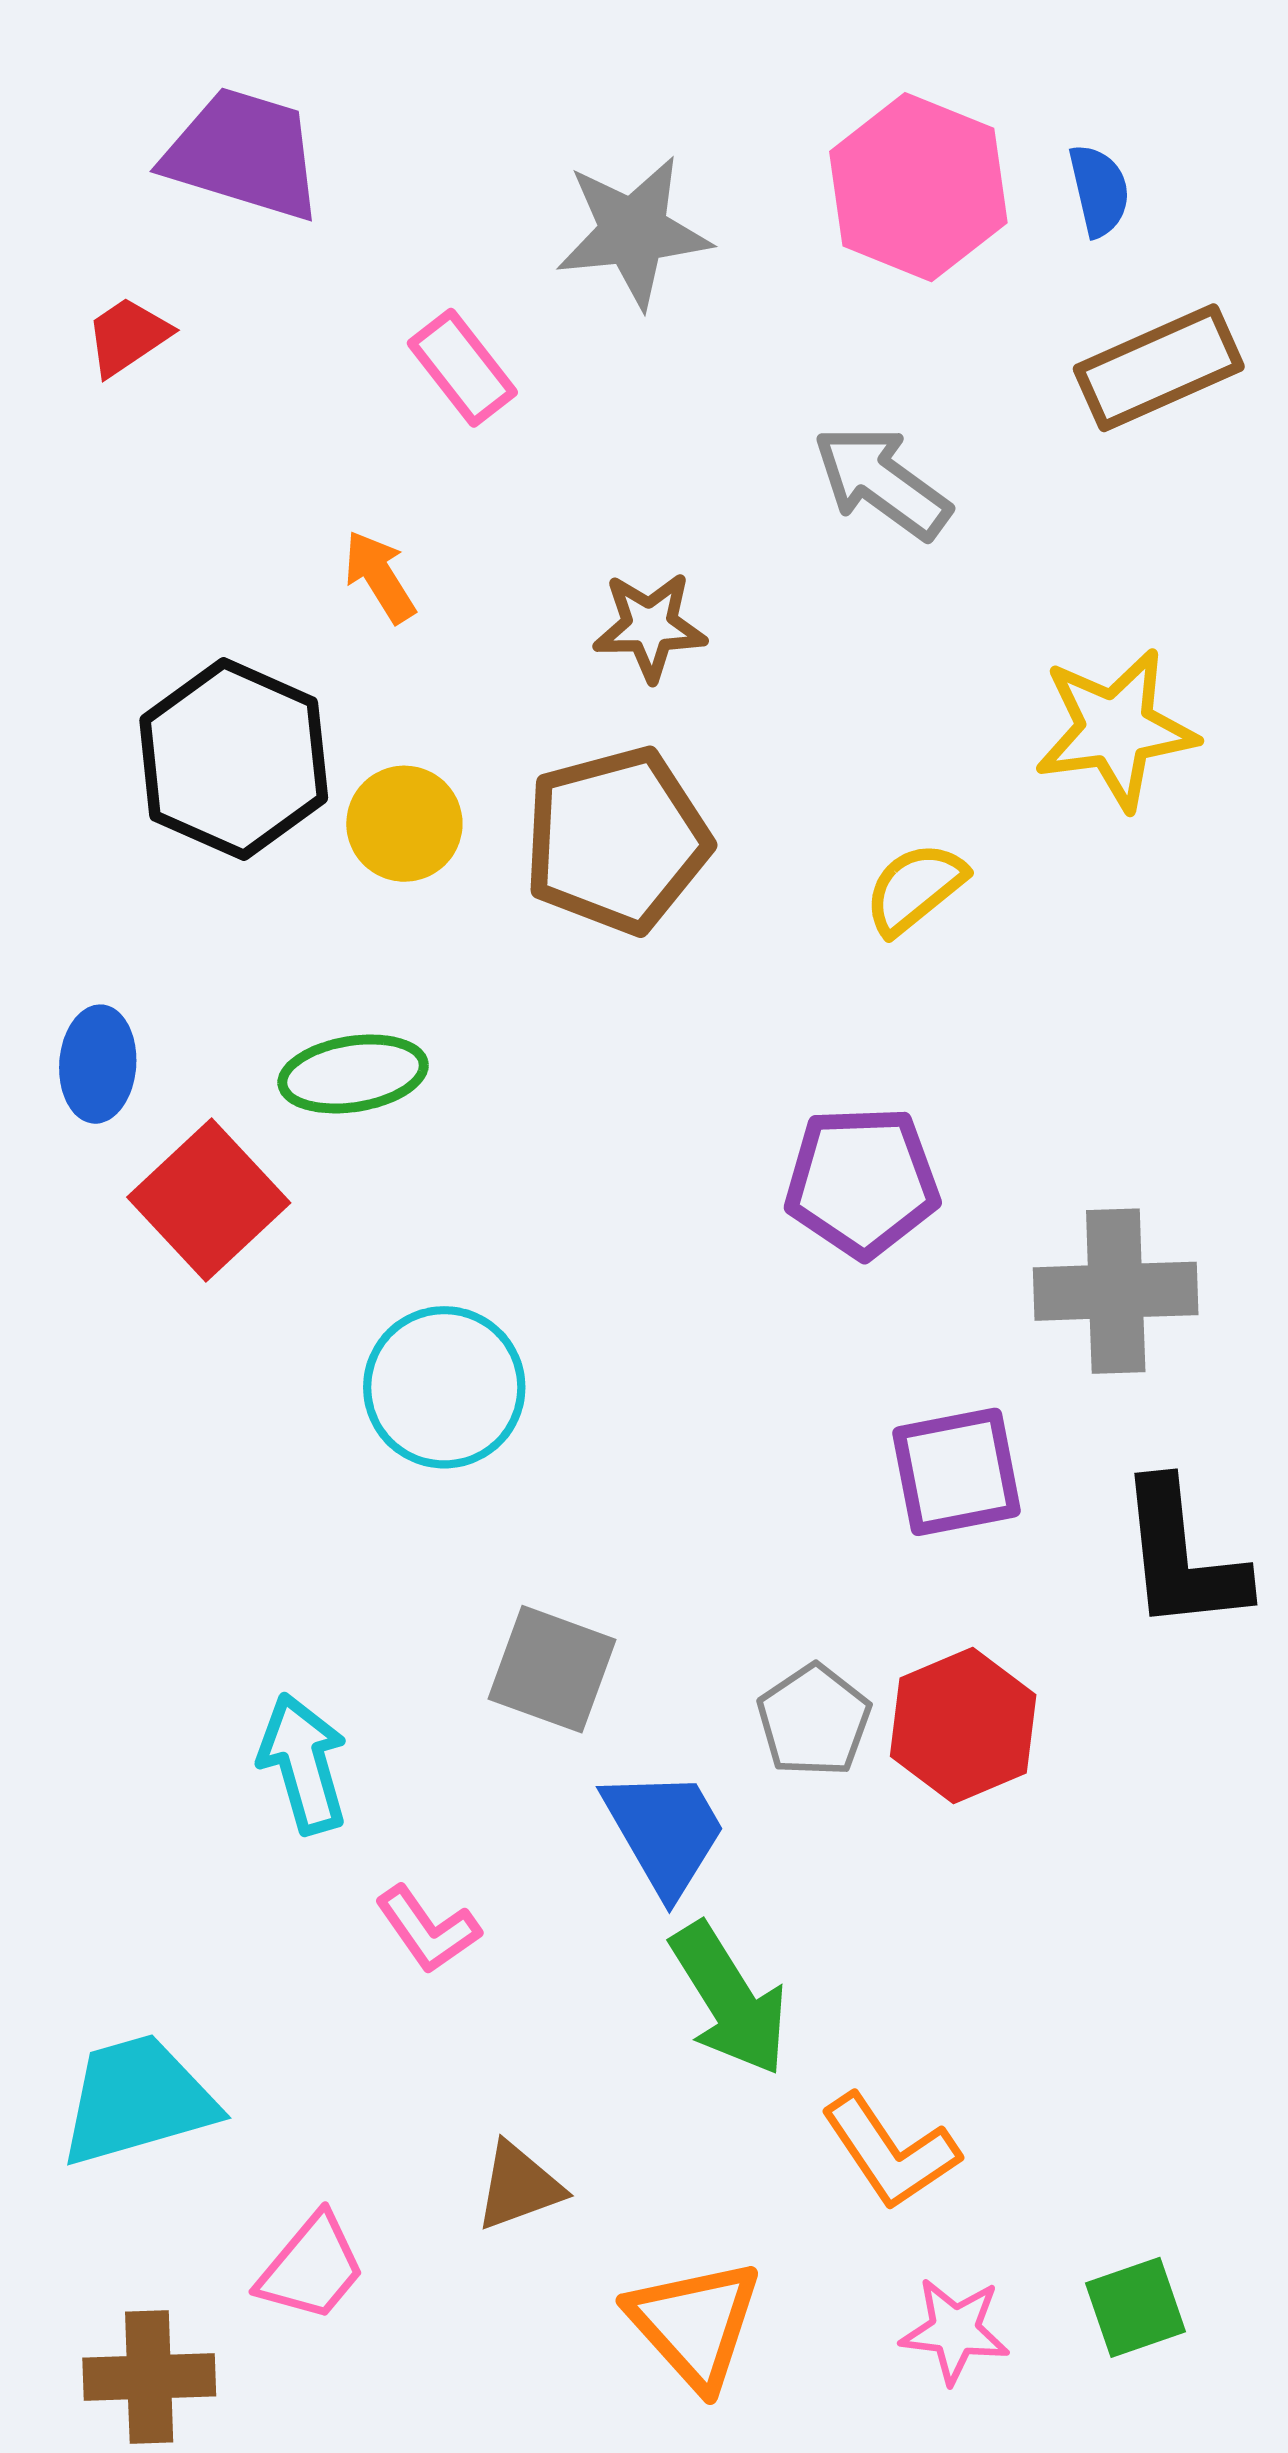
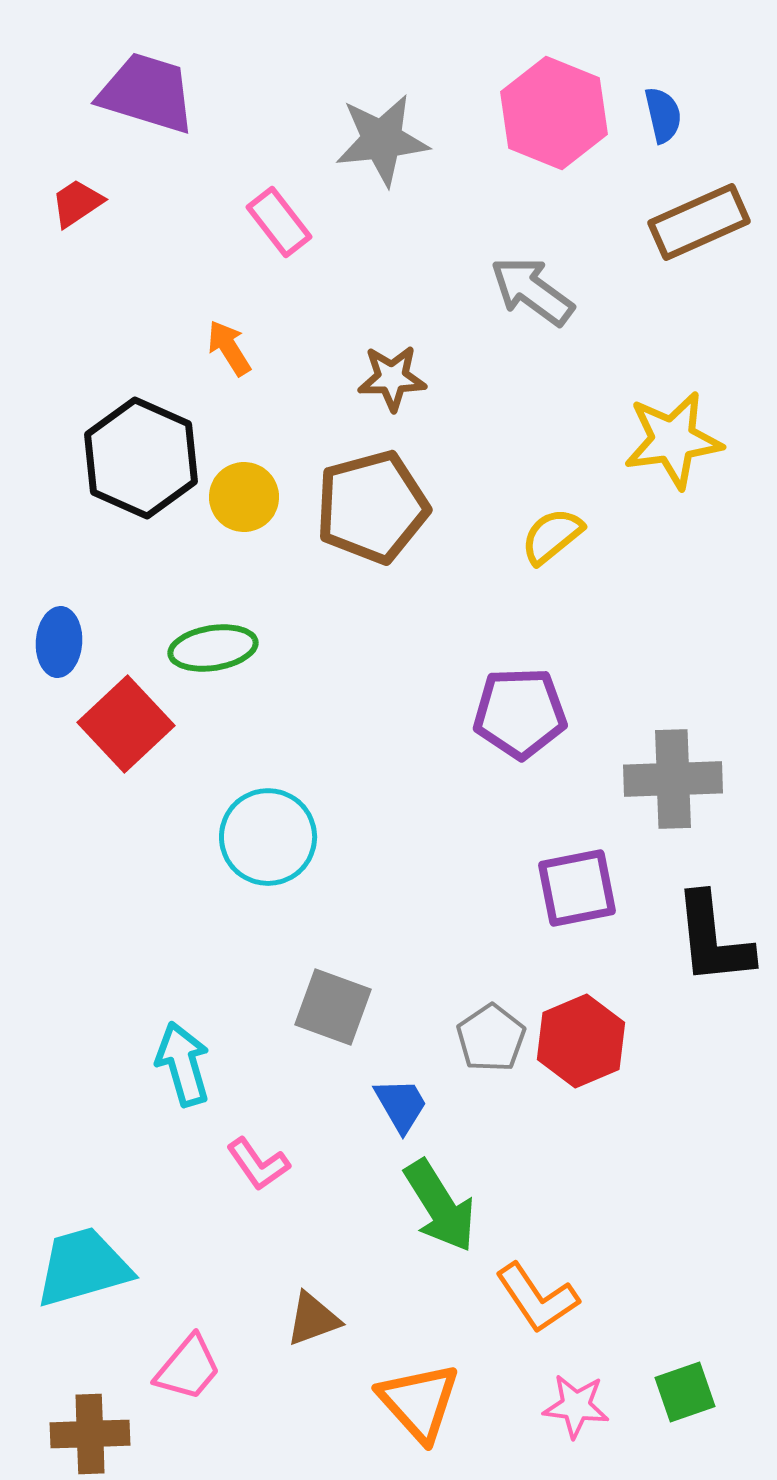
blue trapezoid: (665, 1832) -> (401, 1105), size x0.7

